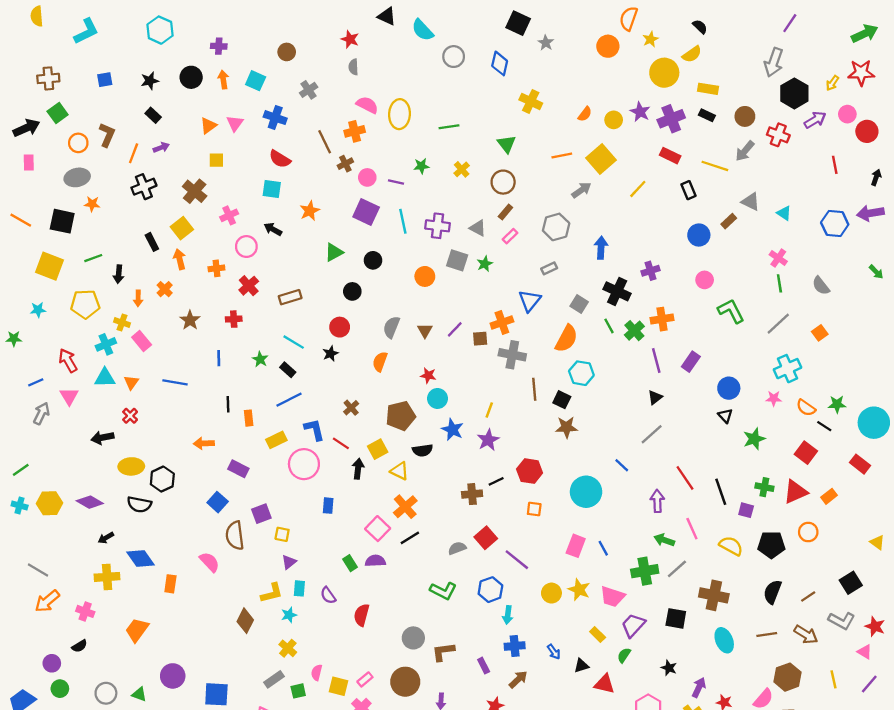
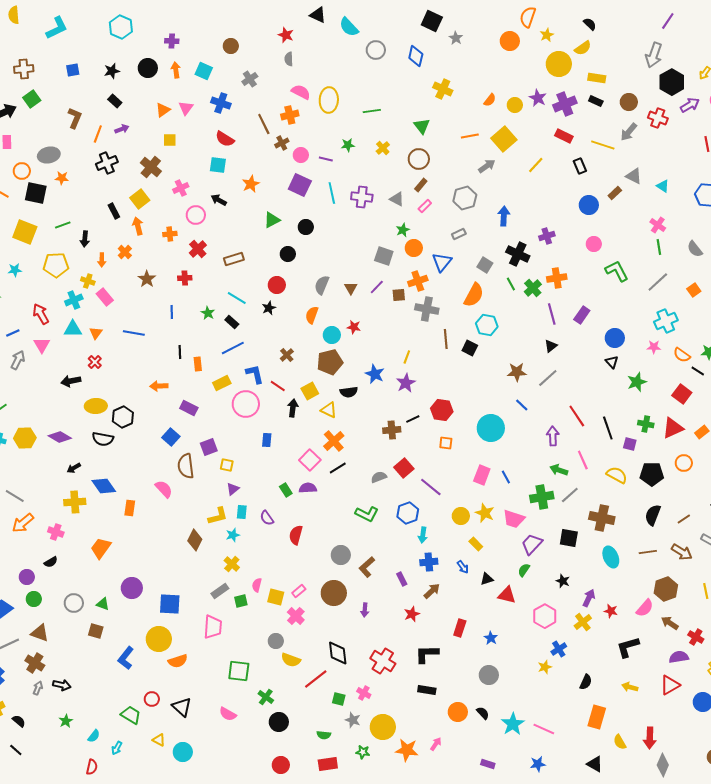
orange circle: (78, 143) -> (22, 171), moved
gray square: (457, 260) -> (384, 256), moved
orange circle: (425, 276) -> (414, 248), moved
cyan circle: (437, 398) -> (332, 335), moved
brown star: (566, 427) -> (517, 372), moved
yellow rectangle: (598, 635) -> (476, 544), moved
brown L-shape: (443, 652) -> (367, 567), turned -35

